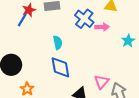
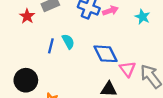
blue line: (22, 20) -> (51, 46), moved
blue diamond: (60, 67) -> (106, 54), moved

